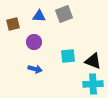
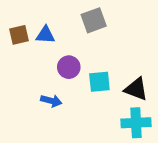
blue triangle: (39, 16) -> (45, 35), moved
purple circle: (34, 42) -> (69, 67), moved

